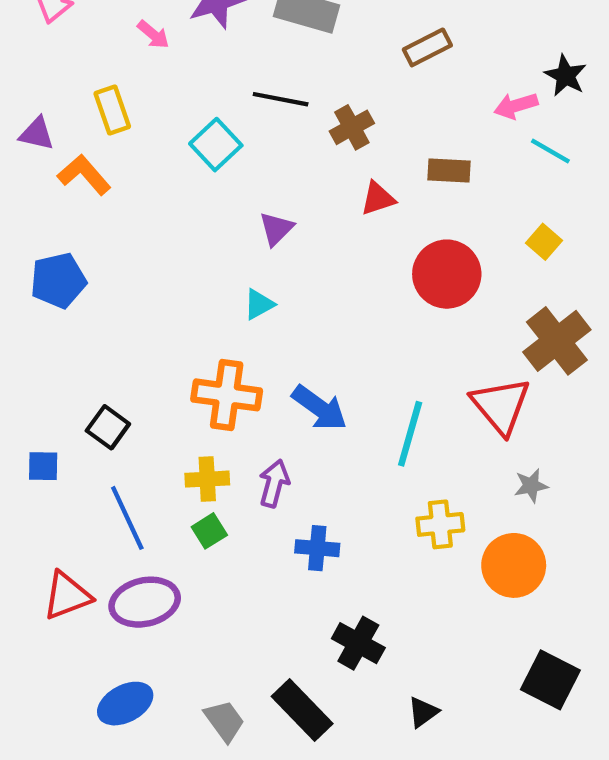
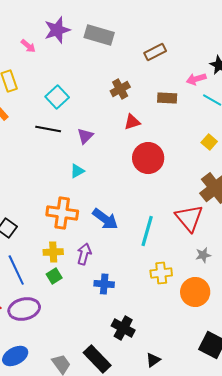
black line: (281, 99) -> (48, 129), moved
brown rectangle: (449, 170) -> (167, 98), moved
red circle: (447, 274) -> (148, 158), moved

